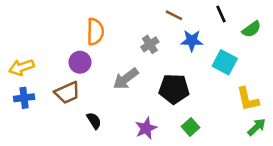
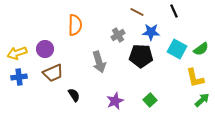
green semicircle: (251, 29) -> (201, 49), moved
purple circle: (80, 62) -> (45, 49), moved
gray arrow: (126, 79) -> (99, 62), turned -70
black pentagon: (174, 89) -> (141, 56), moved

